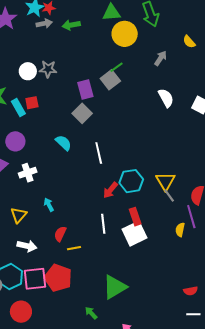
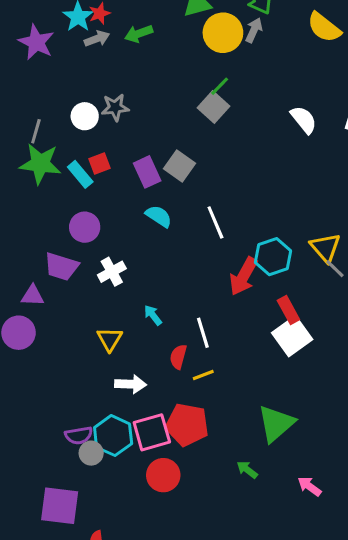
yellow semicircle: (189, 42) -> (324, 27), size x1.6
gray arrow: (161, 58) -> (254, 30), moved
purple rectangle: (85, 90) -> (147, 172), moved
red arrow: (110, 190) -> (243, 276), size x1.4
white line: (103, 224) -> (203, 333), moved
red circle: (21, 312) -> (163, 475), moved

